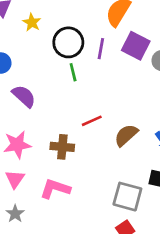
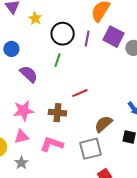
green line: (73, 72) -> (57, 60), moved, turned 32
brown semicircle: (126, 135) -> (103, 124), moved
pink triangle: (15, 179) -> (21, 137), turned 42
gray square: (127, 197) -> (91, 149), moved, turned -30

